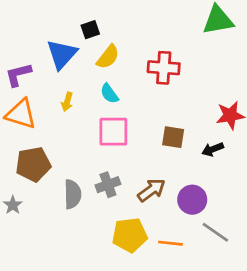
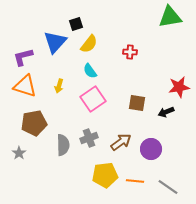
red cross: (164, 68) -> (130, 52), size x0.6
yellow arrow: (67, 102) -> (59, 86), moved
pink square: (113, 132) -> (93, 99), turned -35
gray line: (215, 232) -> (168, 187), moved

